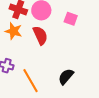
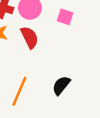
orange line: (30, 81) -> (19, 91), turned 55

